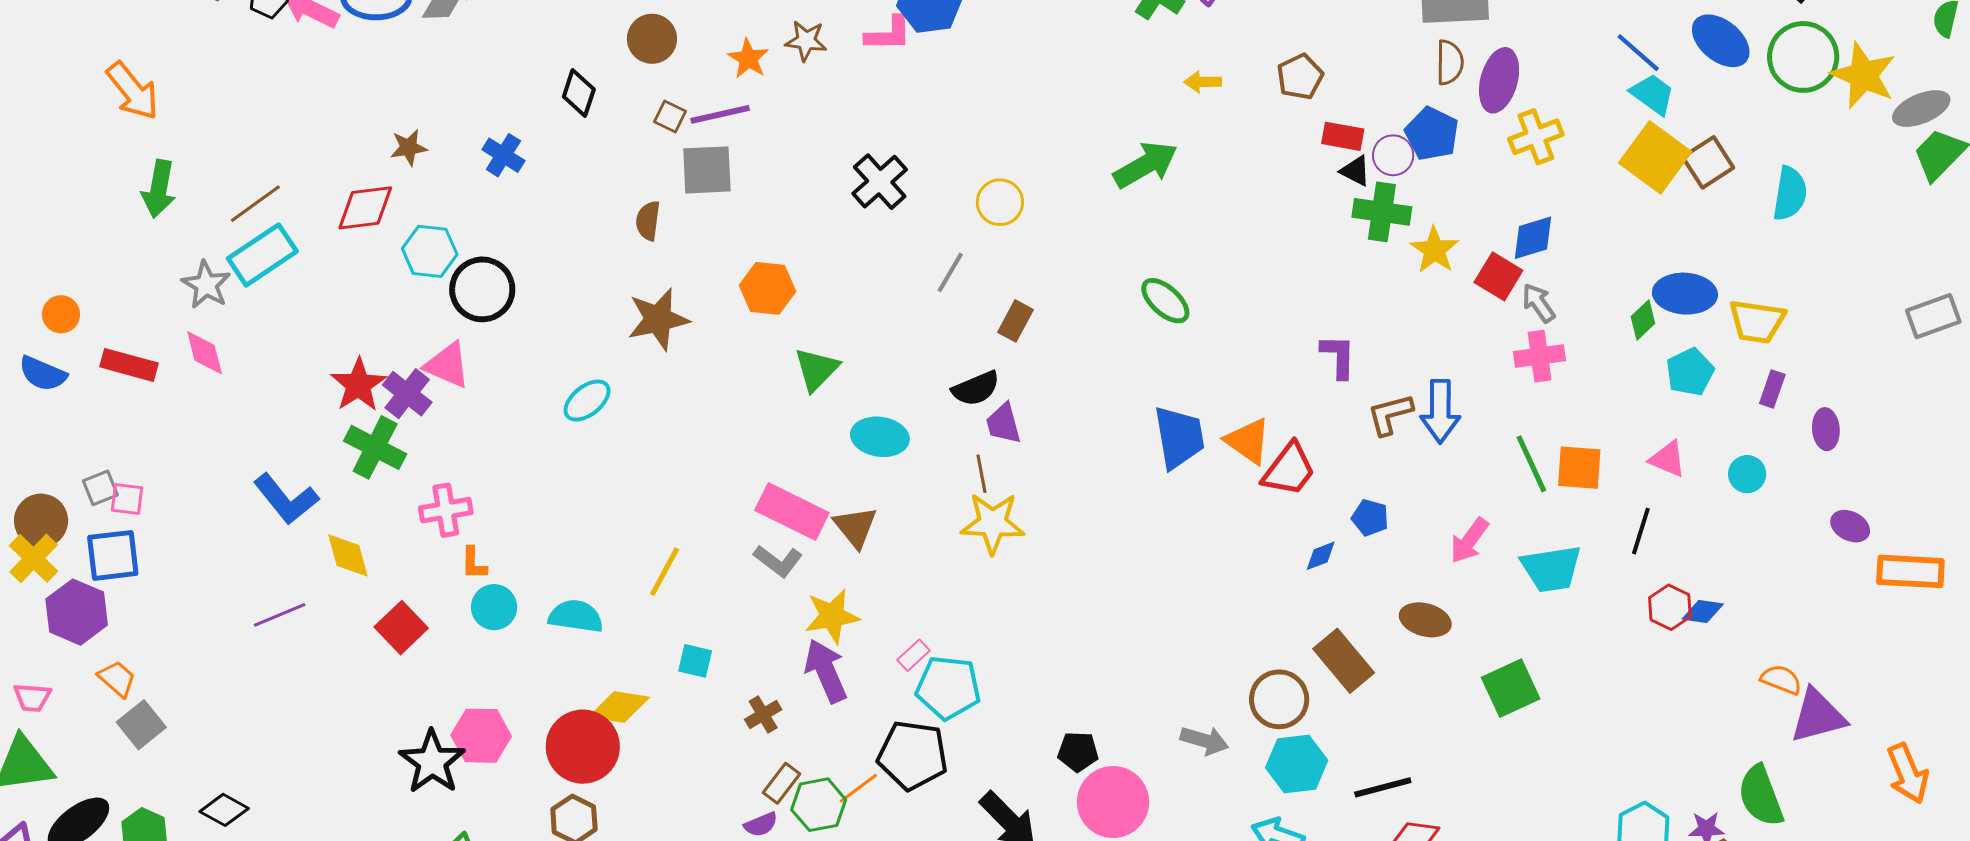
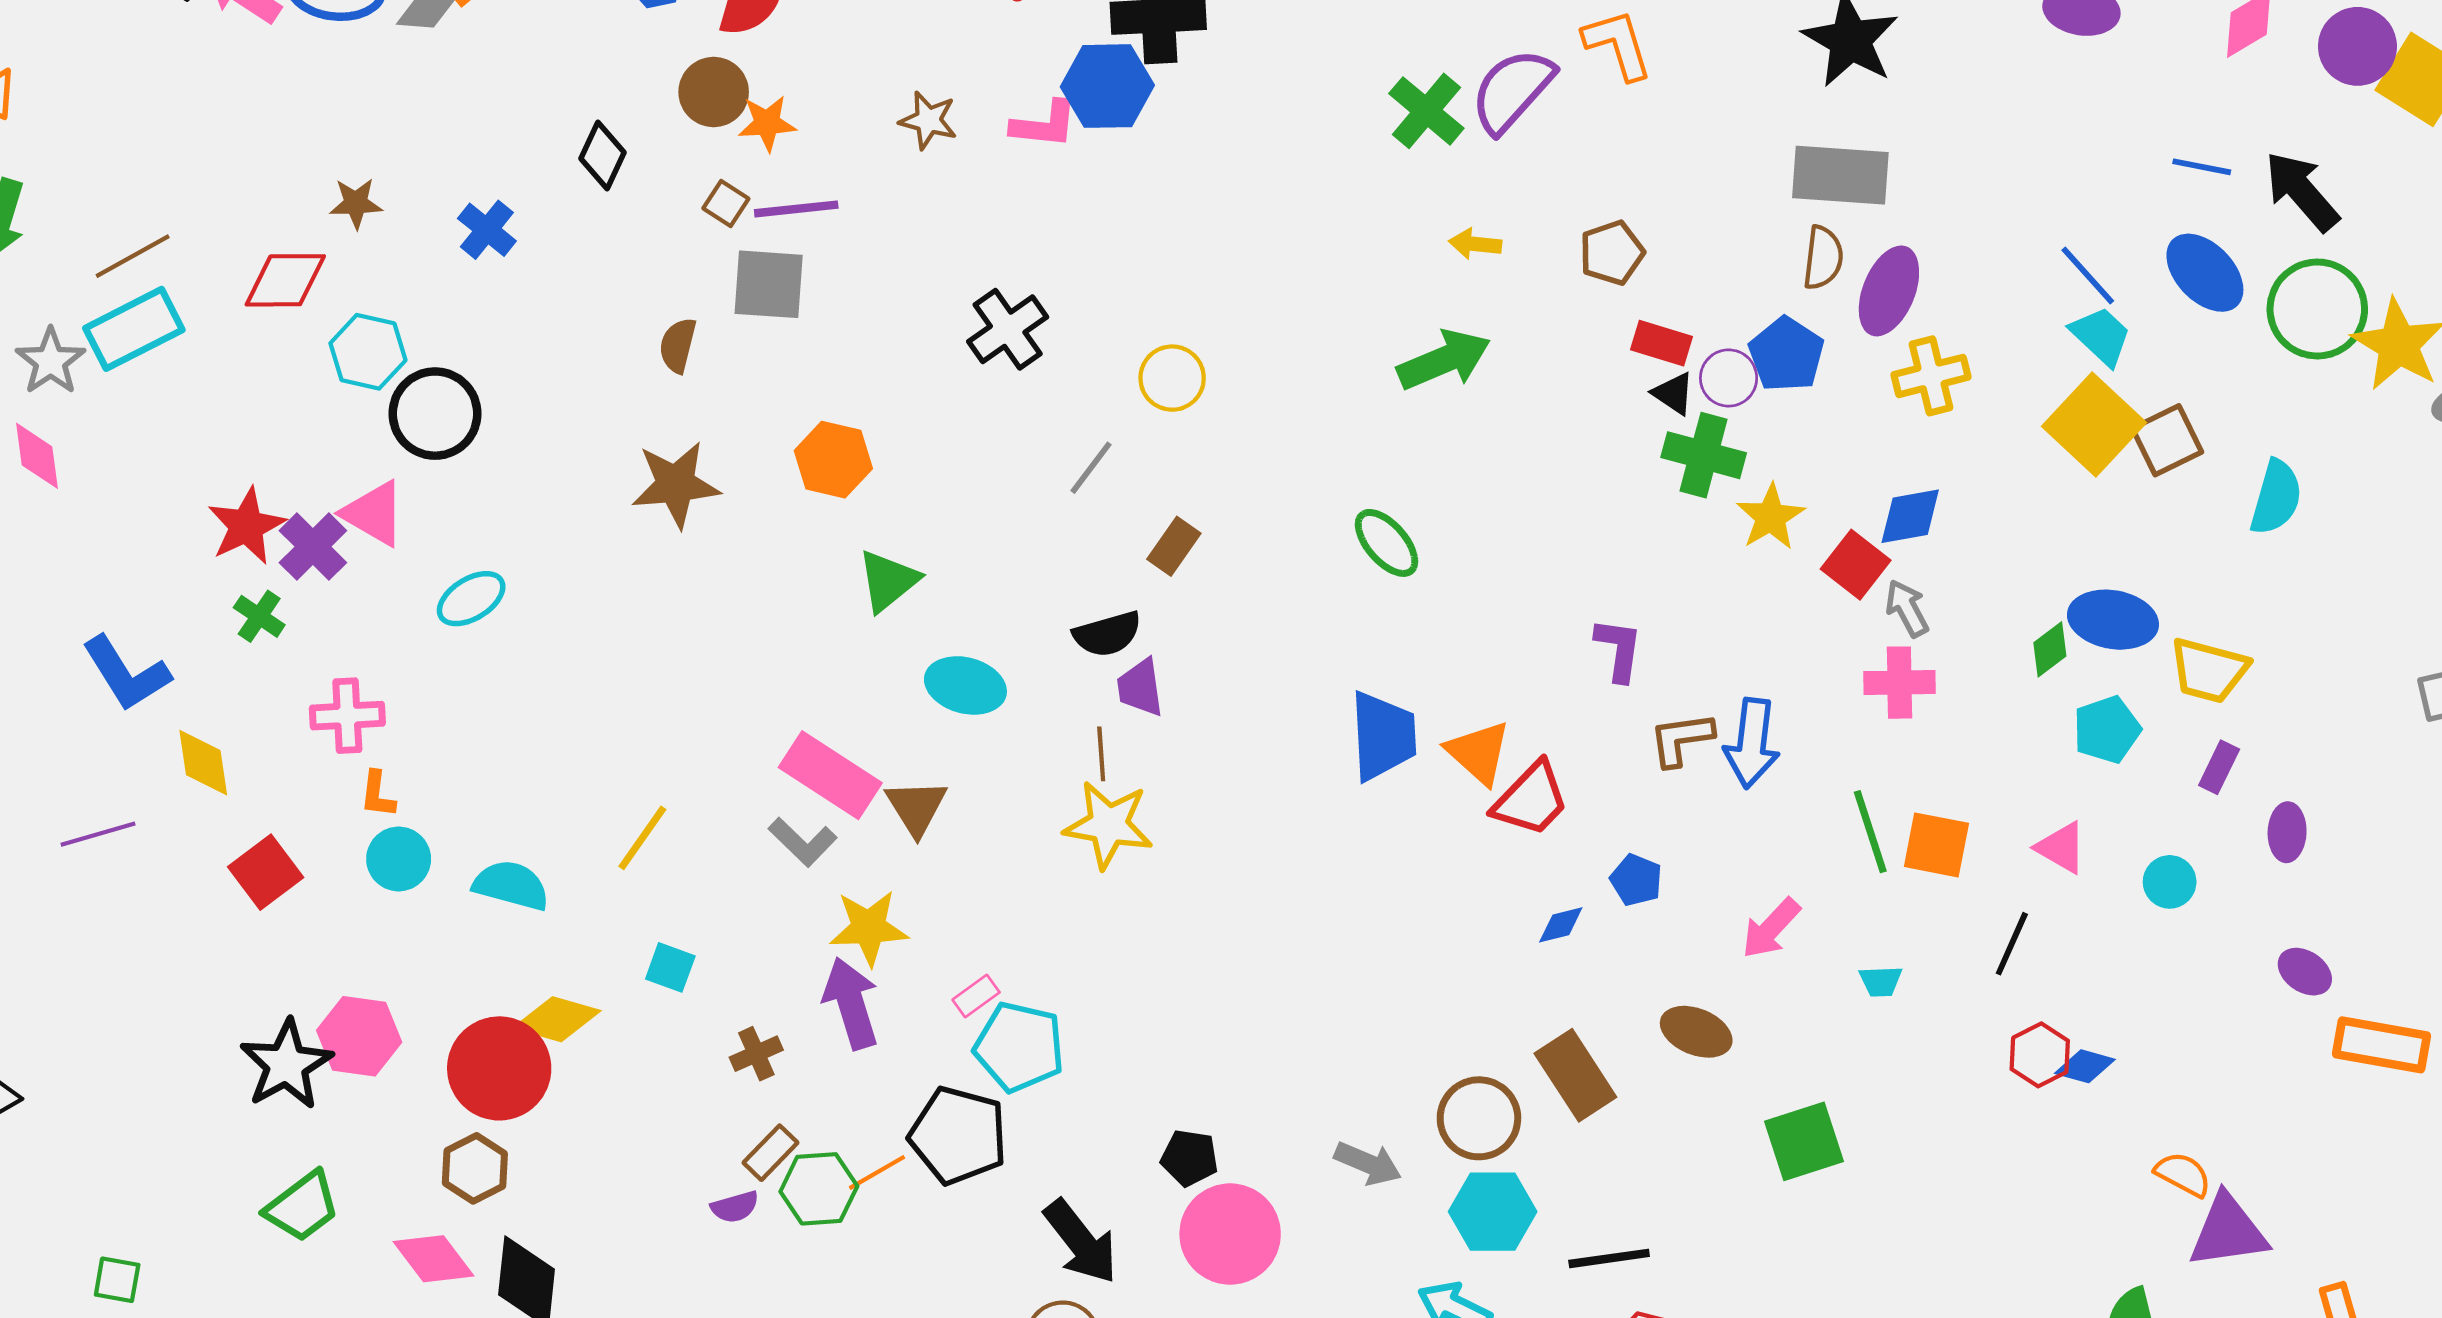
orange star: (748, 58) -> (767, 123), moved, turned 30
green arrow: (1146, 165) -> (1444, 360), moved
cyan ellipse: (587, 401) -> (471, 599), moved
green cross: (375, 447) -> (259, 616), size x0.6
cyan trapezoid: (1551, 569) -> (1881, 981), size x0.5

